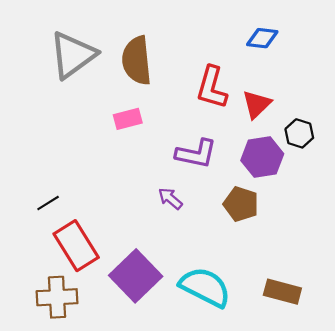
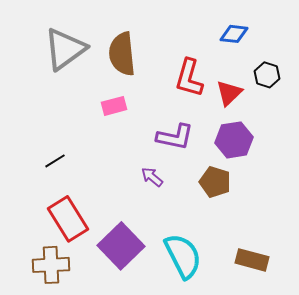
black hexagon: (299, 133) -> (267, 75), moved
black line: (48, 203) -> (55, 161), moved
cyan semicircle: (205, 287) -> (183, 256), turned 36

